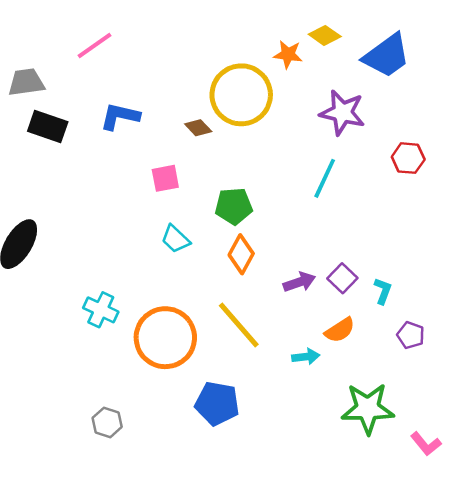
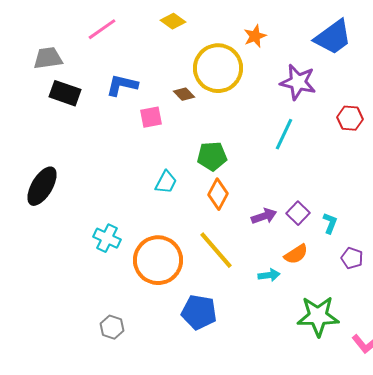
yellow diamond: (325, 35) -> (173, 21), moved
orange star: (288, 54) -> (255, 36), turned -30
pink square: (165, 178) -> (151, 117), moved
cyan trapezoid: (175, 239) -> (166, 182), turned -105

